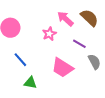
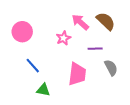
purple line: (79, 44) -> (95, 49), turned -32
pink trapezoid: (62, 68) -> (77, 74), turned -115

